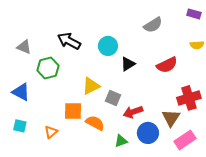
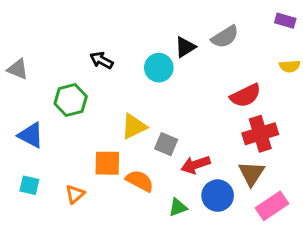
black arrow: (69, 41) -> (101, 60), size x0.7
gray triangle: (24, 47) -> (18, 69), moved
black triangle: (128, 64) -> (185, 47), moved
red cross: (189, 98) -> (260, 134), moved

